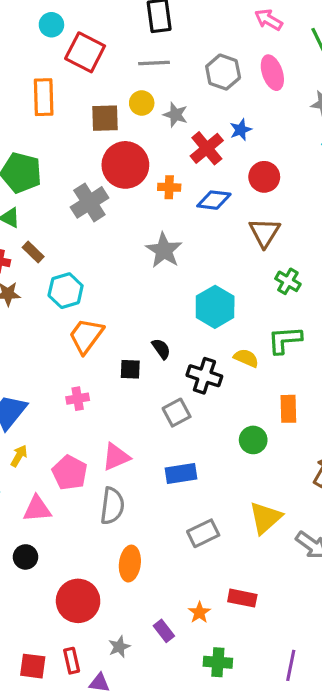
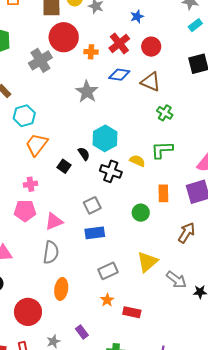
red cross: (207, 148) -> (119, 43), moved
blue diamond: (214, 200) -> (119, 75), moved
brown triangle: (265, 233) -> (151, 82), turned -40
cyan hexagon: (215, 307) -> (105, 138), moved
black square: (130, 369) -> (64, 166), turned 32
gray square: (177, 413) -> (92, 205), moved
pink pentagon: (70, 473) -> (25, 211), moved, turned -30
orange star: (199, 612) -> (107, 300), moved

